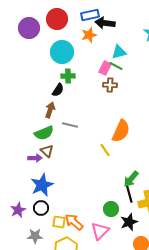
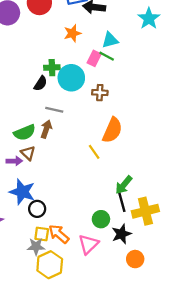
orange star: (89, 35) -> (72, 33), moved
cyan circle: (62, 52) -> (71, 78), moved
brown cross: (110, 85) -> (100, 93), moved
brown arrow: (50, 110) -> (46, 129), moved
gray line: (70, 125) -> (54, 110), moved
blue star: (42, 185) -> (22, 192), turned -30
black circle: (41, 208) -> (37, 209), moved
gray star: (35, 236) -> (36, 246), moved

